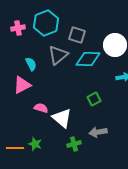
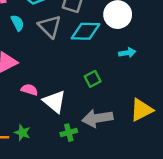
gray triangle: (58, 55) -> (50, 26), turned -35
cyan semicircle: (31, 64) -> (18, 23), moved
gray arrow: (98, 132) -> (97, 118), size x1.4

